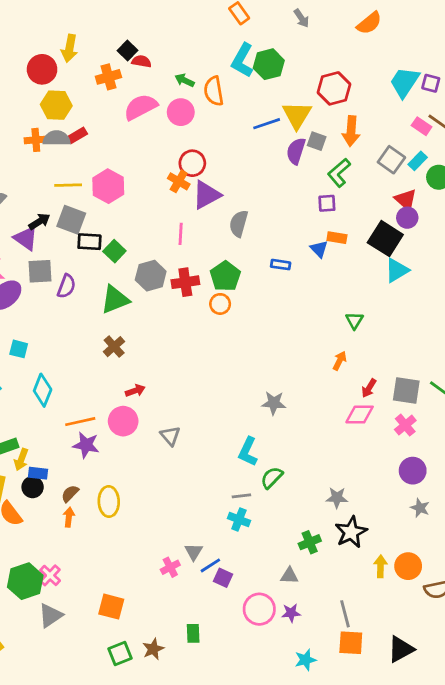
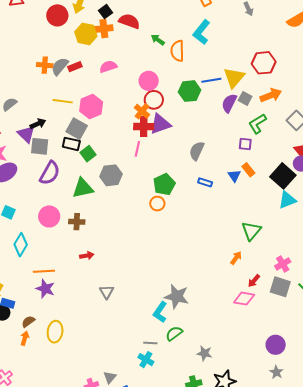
black square: (128, 50) -> (105, 12), moved
red semicircle: (141, 61) -> (129, 21), size x1.5
green hexagon: (269, 64) -> (190, 91), moved
yellow hexagon: (56, 105) -> (86, 34), moved
pink semicircle: (141, 107) -> (108, 67), moved, size x0.7
pink circle: (181, 112) -> (149, 81), moved
orange arrow: (351, 131) -> (271, 95), turned -125
gray semicircle: (57, 138) -> (60, 66), turned -60
gray square: (71, 220) -> (77, 129), moved
gray semicircle: (239, 224) -> (197, 151), moved
orange rectangle: (337, 238) -> (248, 170), turned 32
gray square: (40, 271) -> (40, 146), moved
red cross: (185, 282) -> (144, 127), moved
purple semicircle: (66, 286) -> (50, 173), size x1.4
green triangle: (354, 321) -> (251, 231), size x1.5
brown cross: (114, 347) -> (77, 222), turned 35
gray star: (274, 403) -> (177, 296), moved, size x1.4
pink circle: (123, 421) -> (49, 216), moved
pink cross: (405, 425) -> (283, 264), moved
gray star: (337, 498) -> (204, 353), moved

